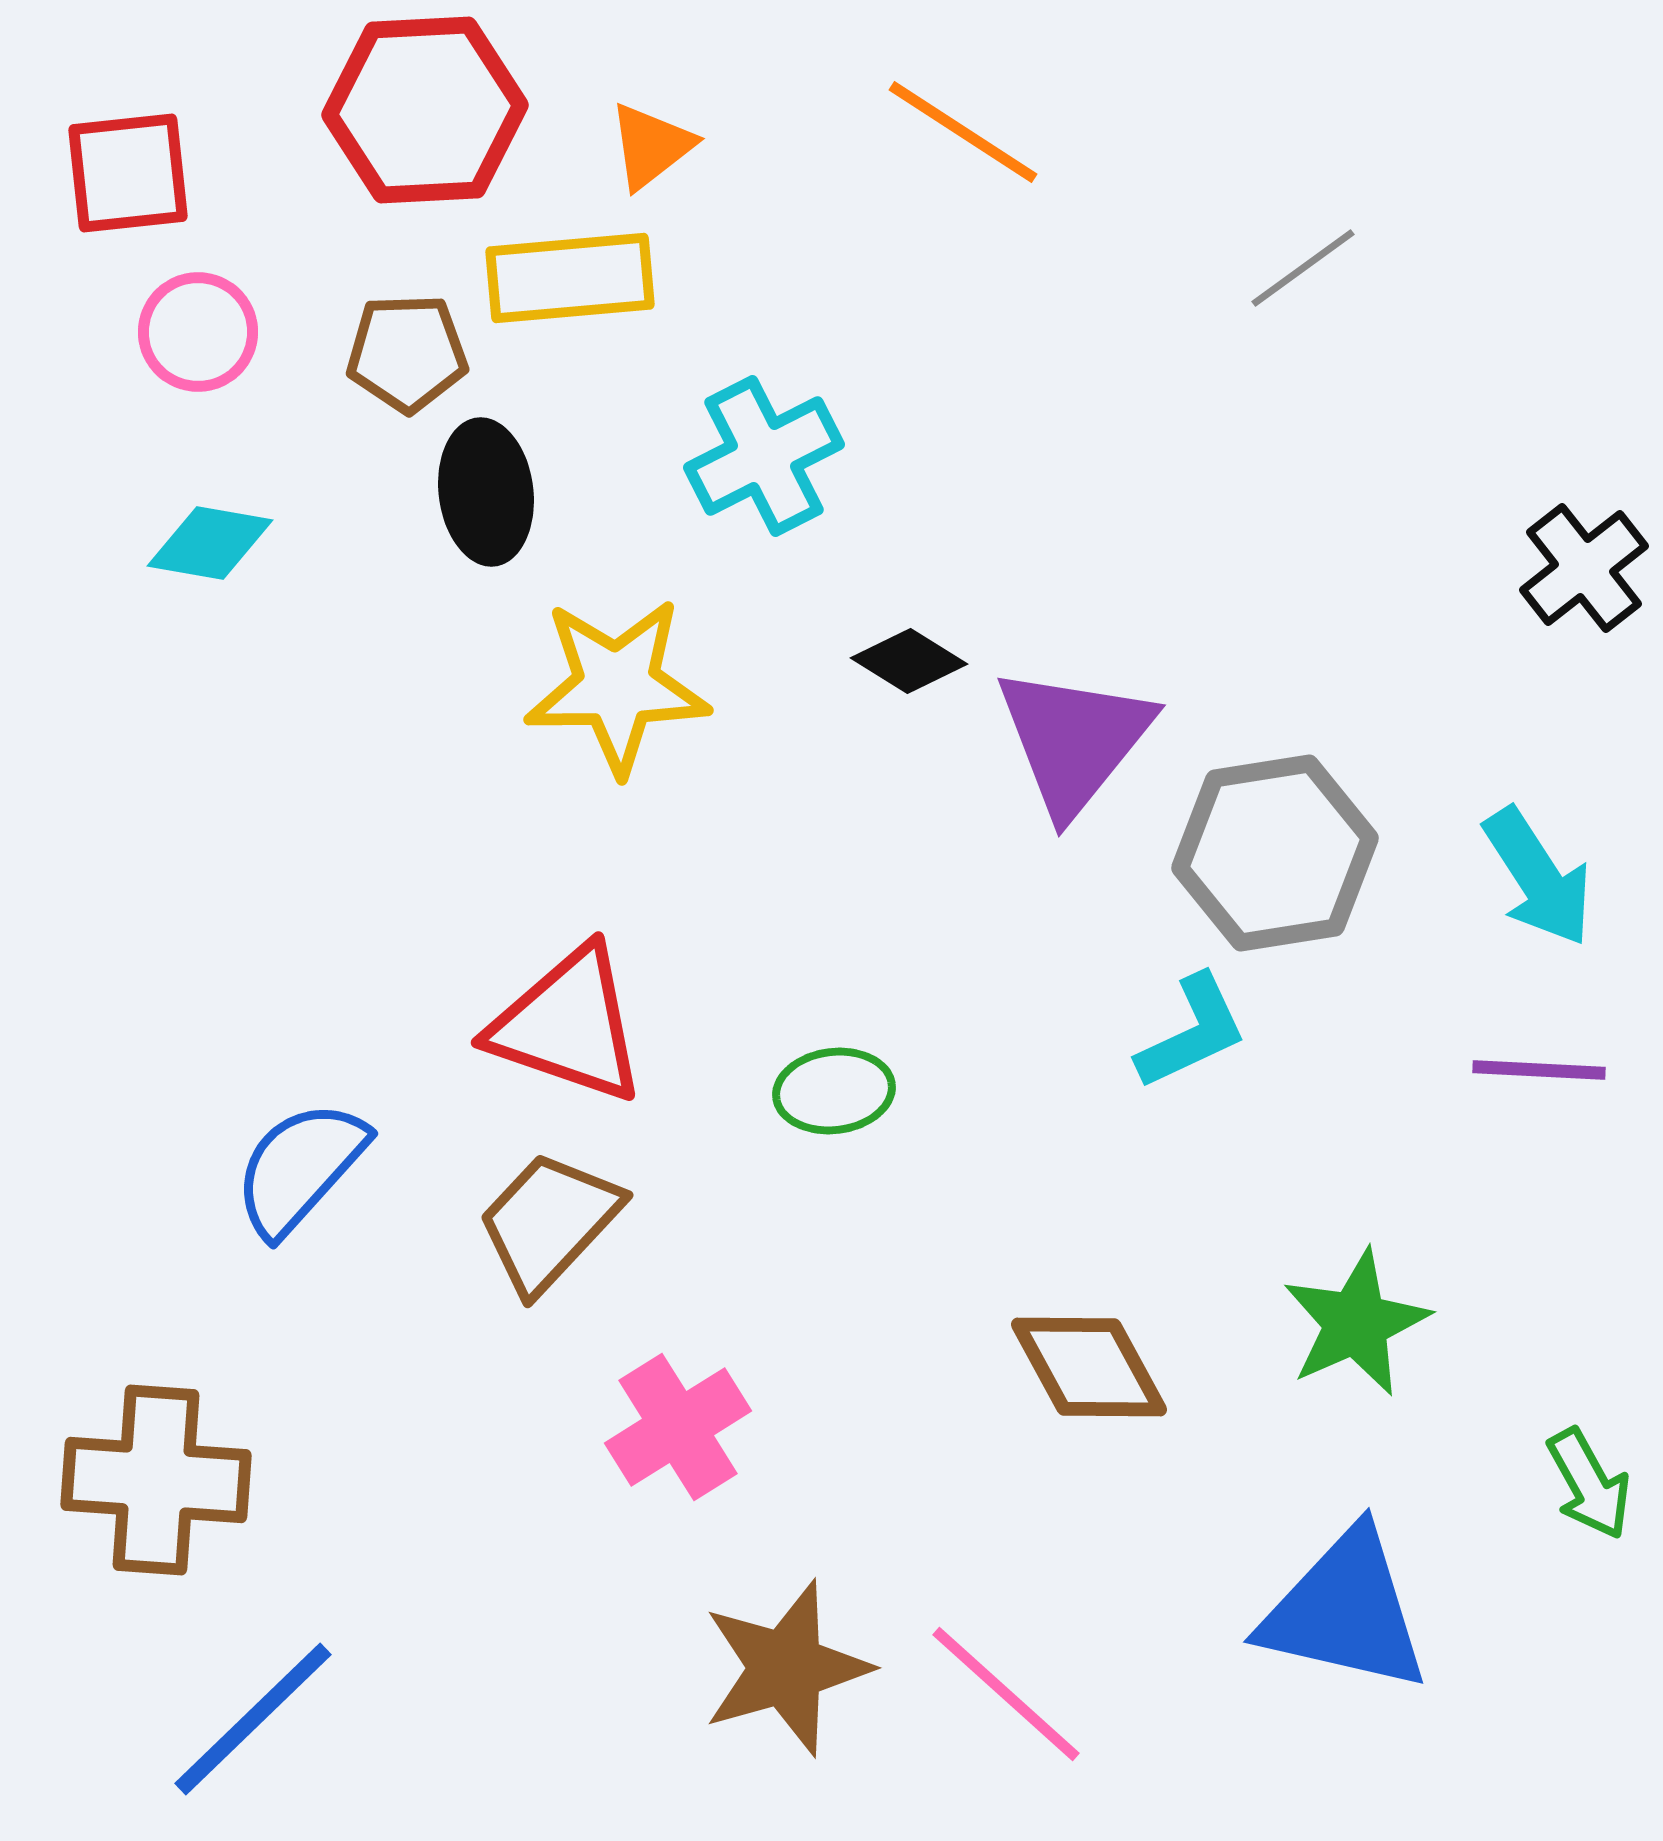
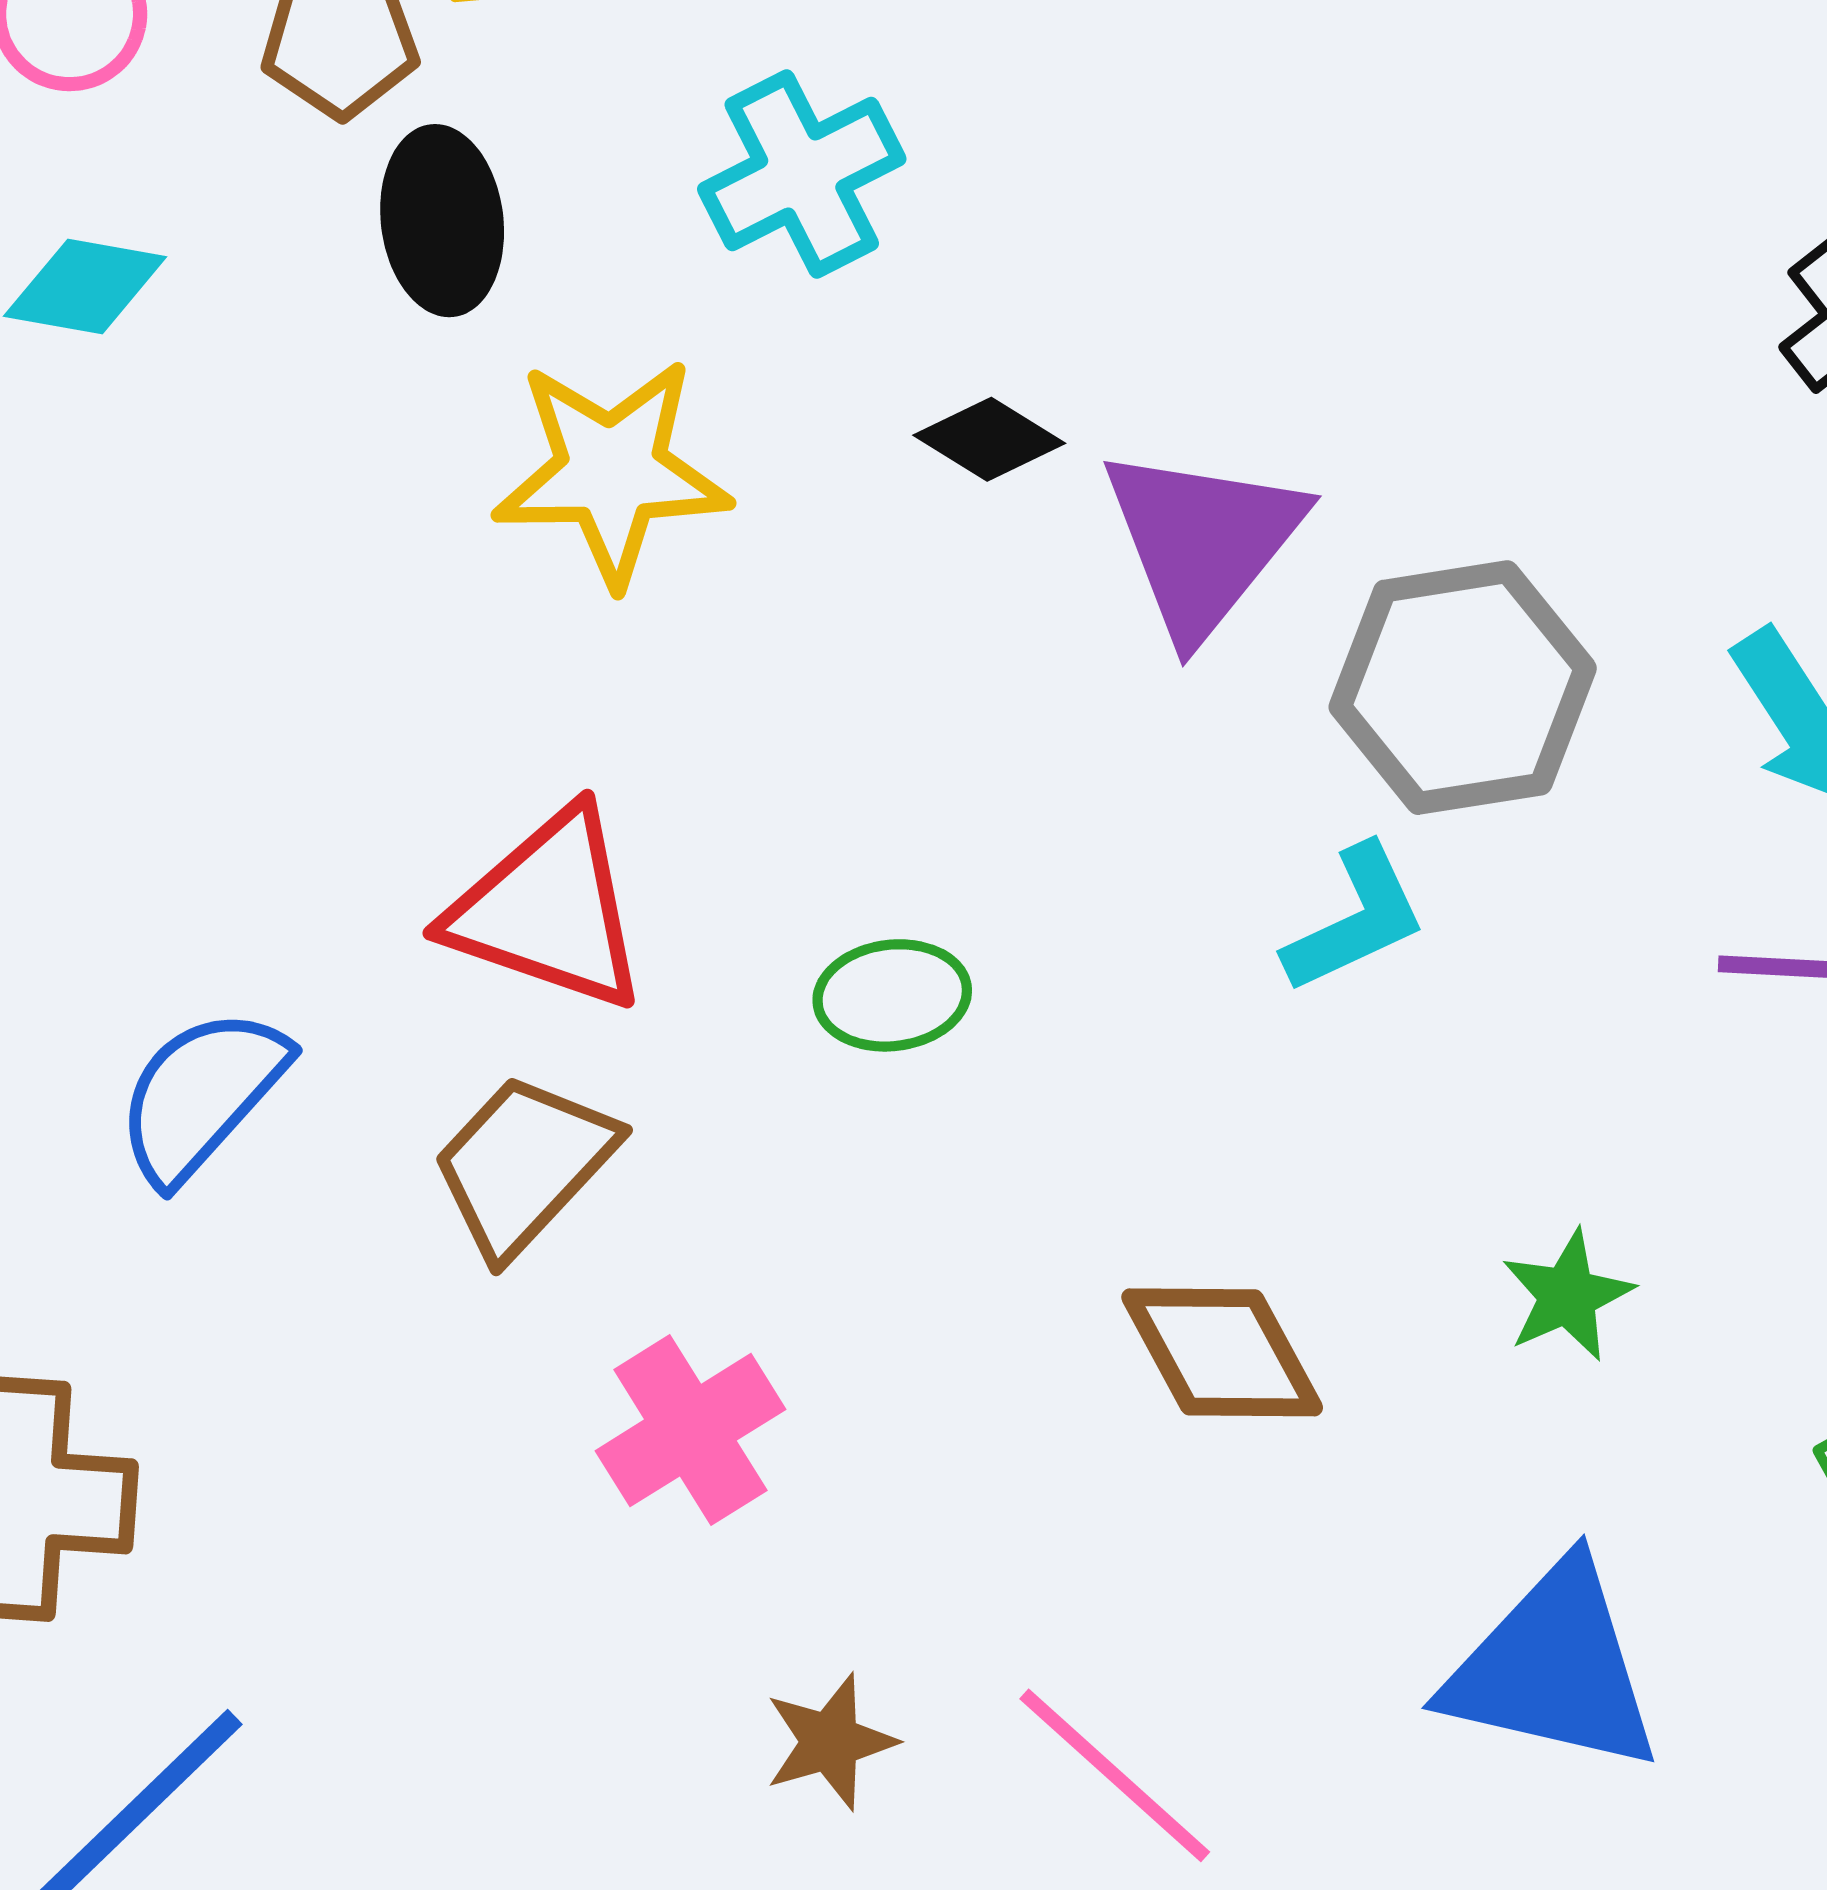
green star: (1356, 1323) -> (1567, 1296), size x0.7
brown star: (786, 1668) -> (830, 1742), size x0.6

